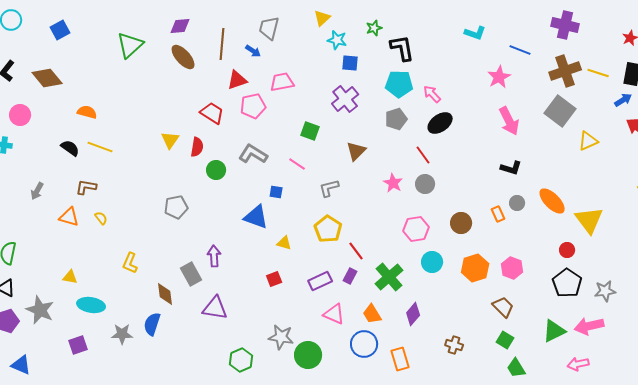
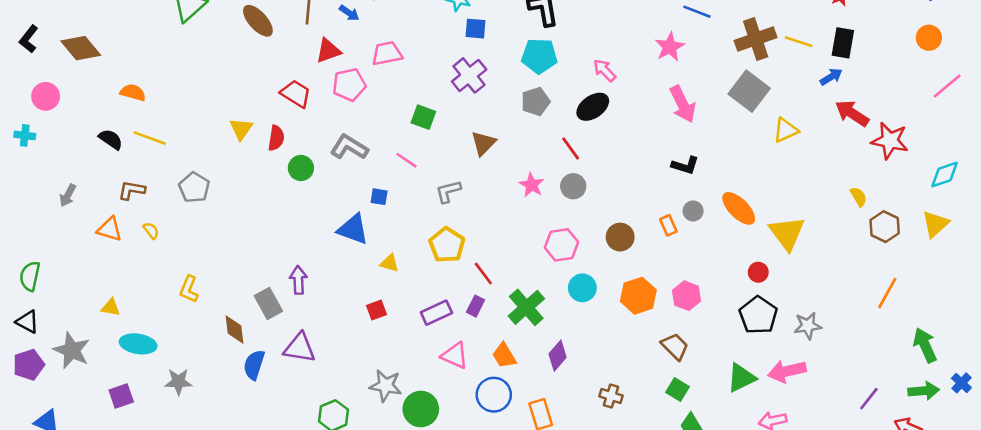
pink arrow: (432, 94) -> (604, 70), moved
gray pentagon: (176, 207) -> (194, 188), moved, turned -30
blue semicircle: (152, 324) -> (254, 365), moved

